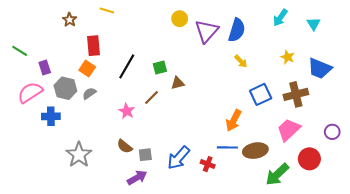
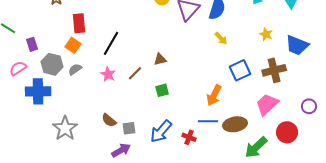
green square: (160, 67) -> (162, 90), moved
pink semicircle: (30, 92) -> (18, 68), size x0.7
pink star: (127, 111) -> (108, 74), moved
blue cross: (51, 116) -> (38, 91), size x1.4

